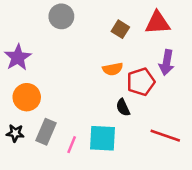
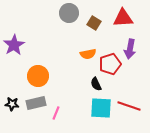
gray circle: (61, 16) -> (69, 13), moved
orange circle: (27, 97) -> (38, 76), moved
gray rectangle: (46, 132) -> (36, 103), turned 54
cyan square: (102, 138) -> (101, 108), moved

